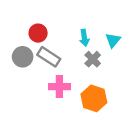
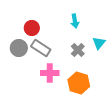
cyan arrow: (84, 38) -> (75, 21), moved
cyan triangle: (113, 40) -> (99, 43), moved

